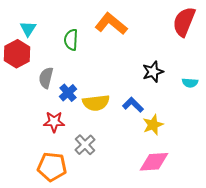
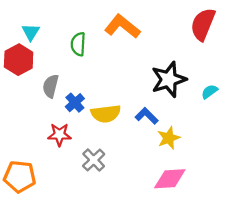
black star: (153, 72) -> (169, 79), size x1.5
cyan semicircle: (190, 83) -> (210, 92), turned 140
orange pentagon: (52, 167) -> (20, 177), moved

